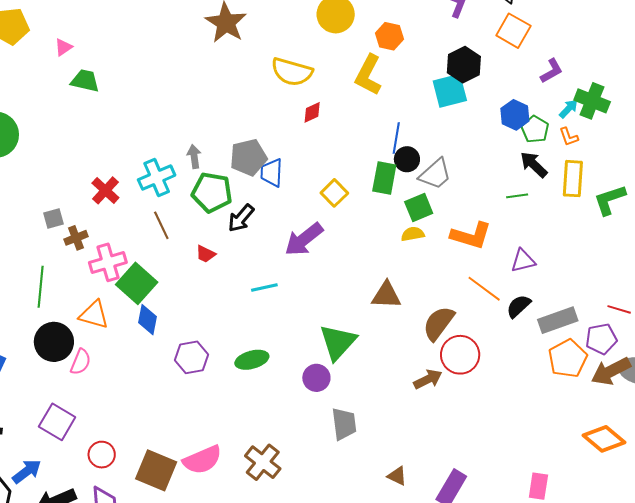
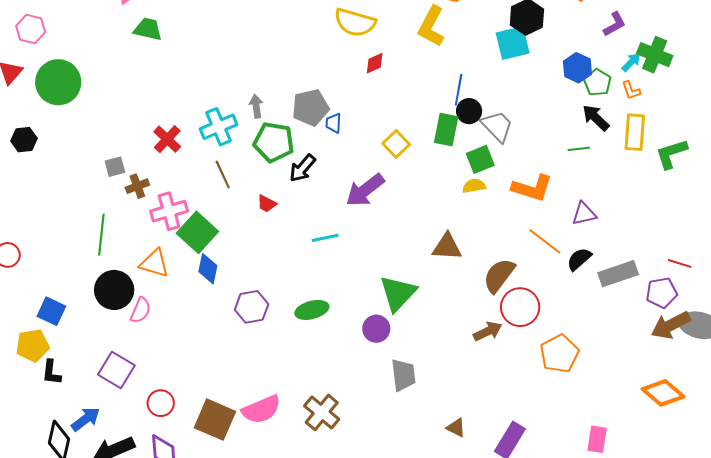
blue trapezoid: (272, 173) -> (334, 123), size x0.7
gray trapezoid: (435, 174) -> (497, 126), turned -93
orange pentagon: (568, 358) -> (559, 354), moved

